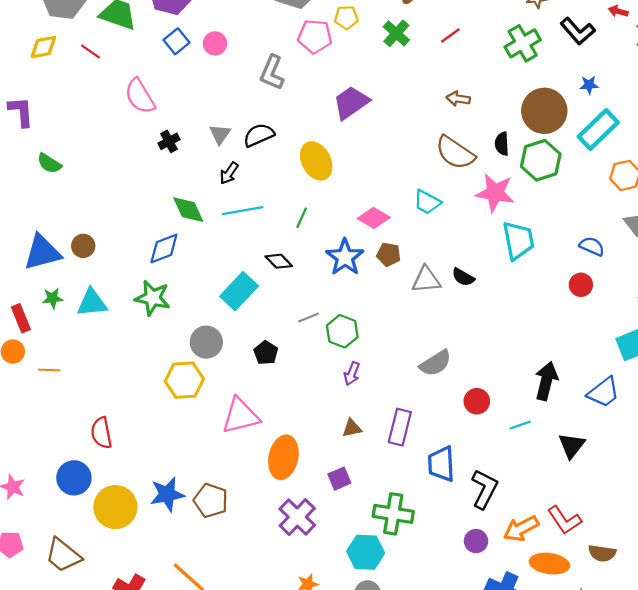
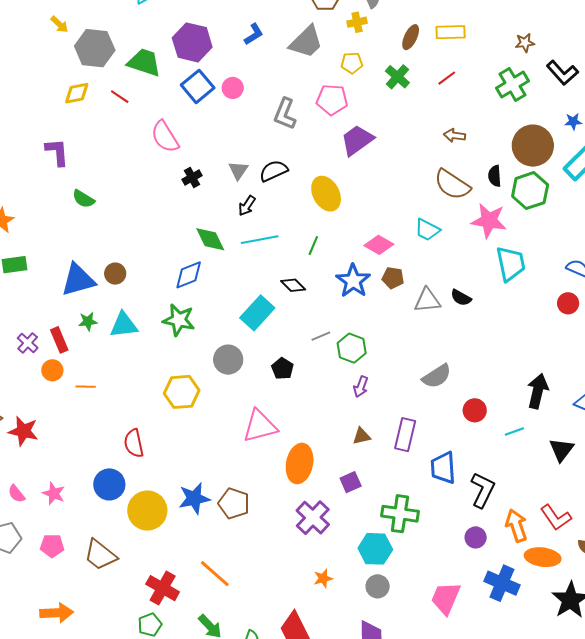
pink pentagon: (315, 36) -> (332, 100), moved
blue square: (176, 41) -> (198, 86), size x1.4
yellow hexagon: (184, 380) -> (182, 392), moved
orange arrow: (521, 529) -> (516, 526), turned 100

